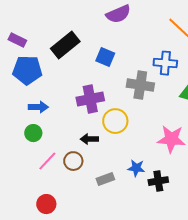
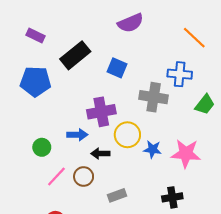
purple rectangle: (17, 40) -> (36, 36), moved
blue arrow: (38, 107) -> (77, 135), moved
blue star: (136, 168) -> (152, 149), moved

